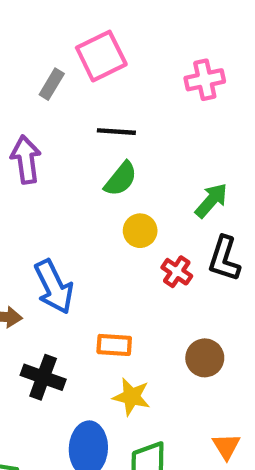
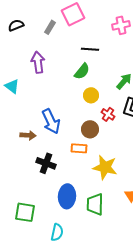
black line: (116, 132) -> (90, 49), moved
brown circle: (205, 358) -> (90, 129), moved
yellow star: (131, 397) -> (105, 167), moved, size x1.4

